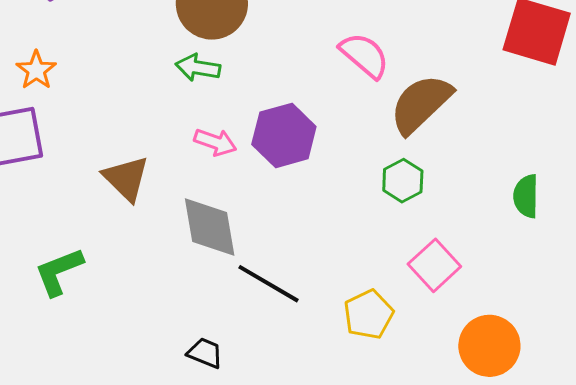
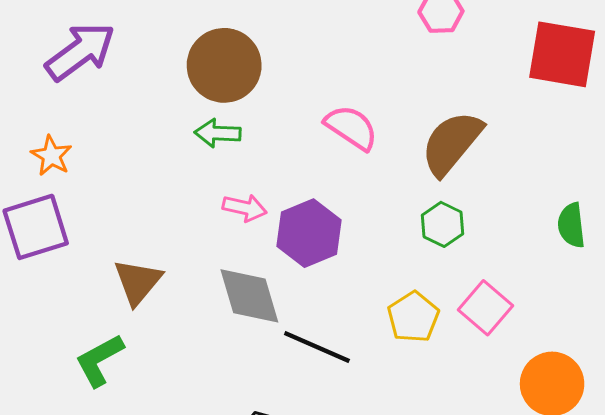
pink semicircle: (364, 55) -> (351, 128), moved
purple hexagon: (284, 135) -> (309, 233), moved
brown triangle: (126, 178) -> (138, 282), moved, turned 32
yellow pentagon: (368, 314) -> (413, 317), moved

